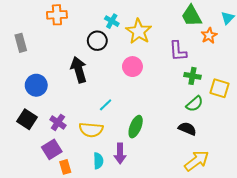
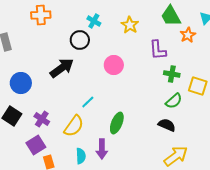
yellow star: (139, 31) -> (130, 25), moved, size x0.7
black arrow: (79, 70) -> (62, 68), turned 70
yellow semicircle: (91, 130) -> (74, 126), turned -60

